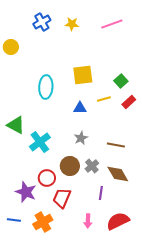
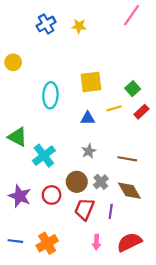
pink line: (112, 24) -> (132, 15), moved, turned -35
yellow circle: (11, 47) -> (13, 62), moved
purple star: (26, 192) -> (20, 196), moved
red trapezoid: (62, 198) -> (84, 209), moved

